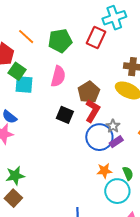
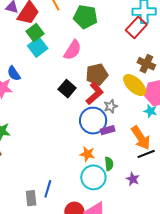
red rectangle: (96, 38) -> (136, 27), moved
cyan square: (24, 84) -> (38, 47), turned 30
gray star: (113, 126) -> (111, 106), moved

